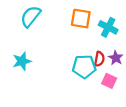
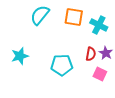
cyan semicircle: (31, 16) -> (40, 15), moved
cyan pentagon: (84, 67) -> (62, 65), moved

